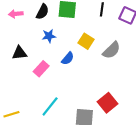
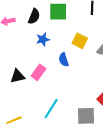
black triangle: (19, 53) -> (17, 76), moved
blue semicircle: (68, 58) -> (64, 60), turned 128

